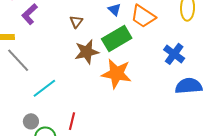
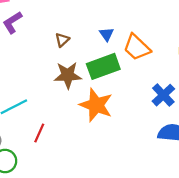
red line: (72, 121) -> (39, 133), moved

